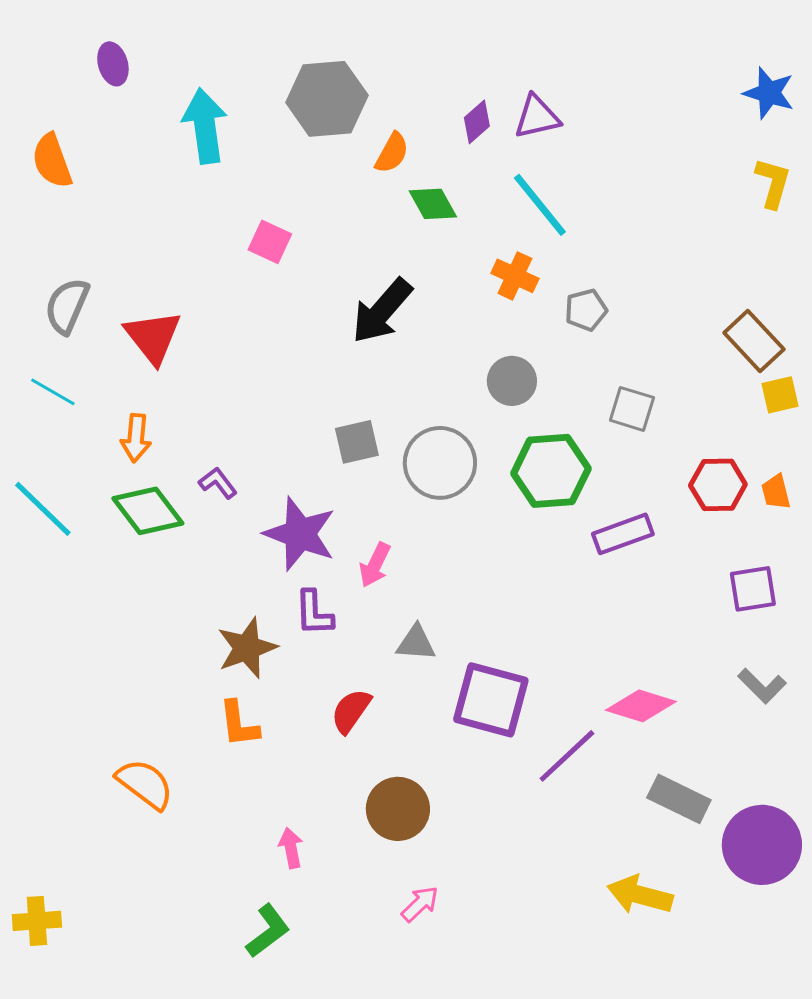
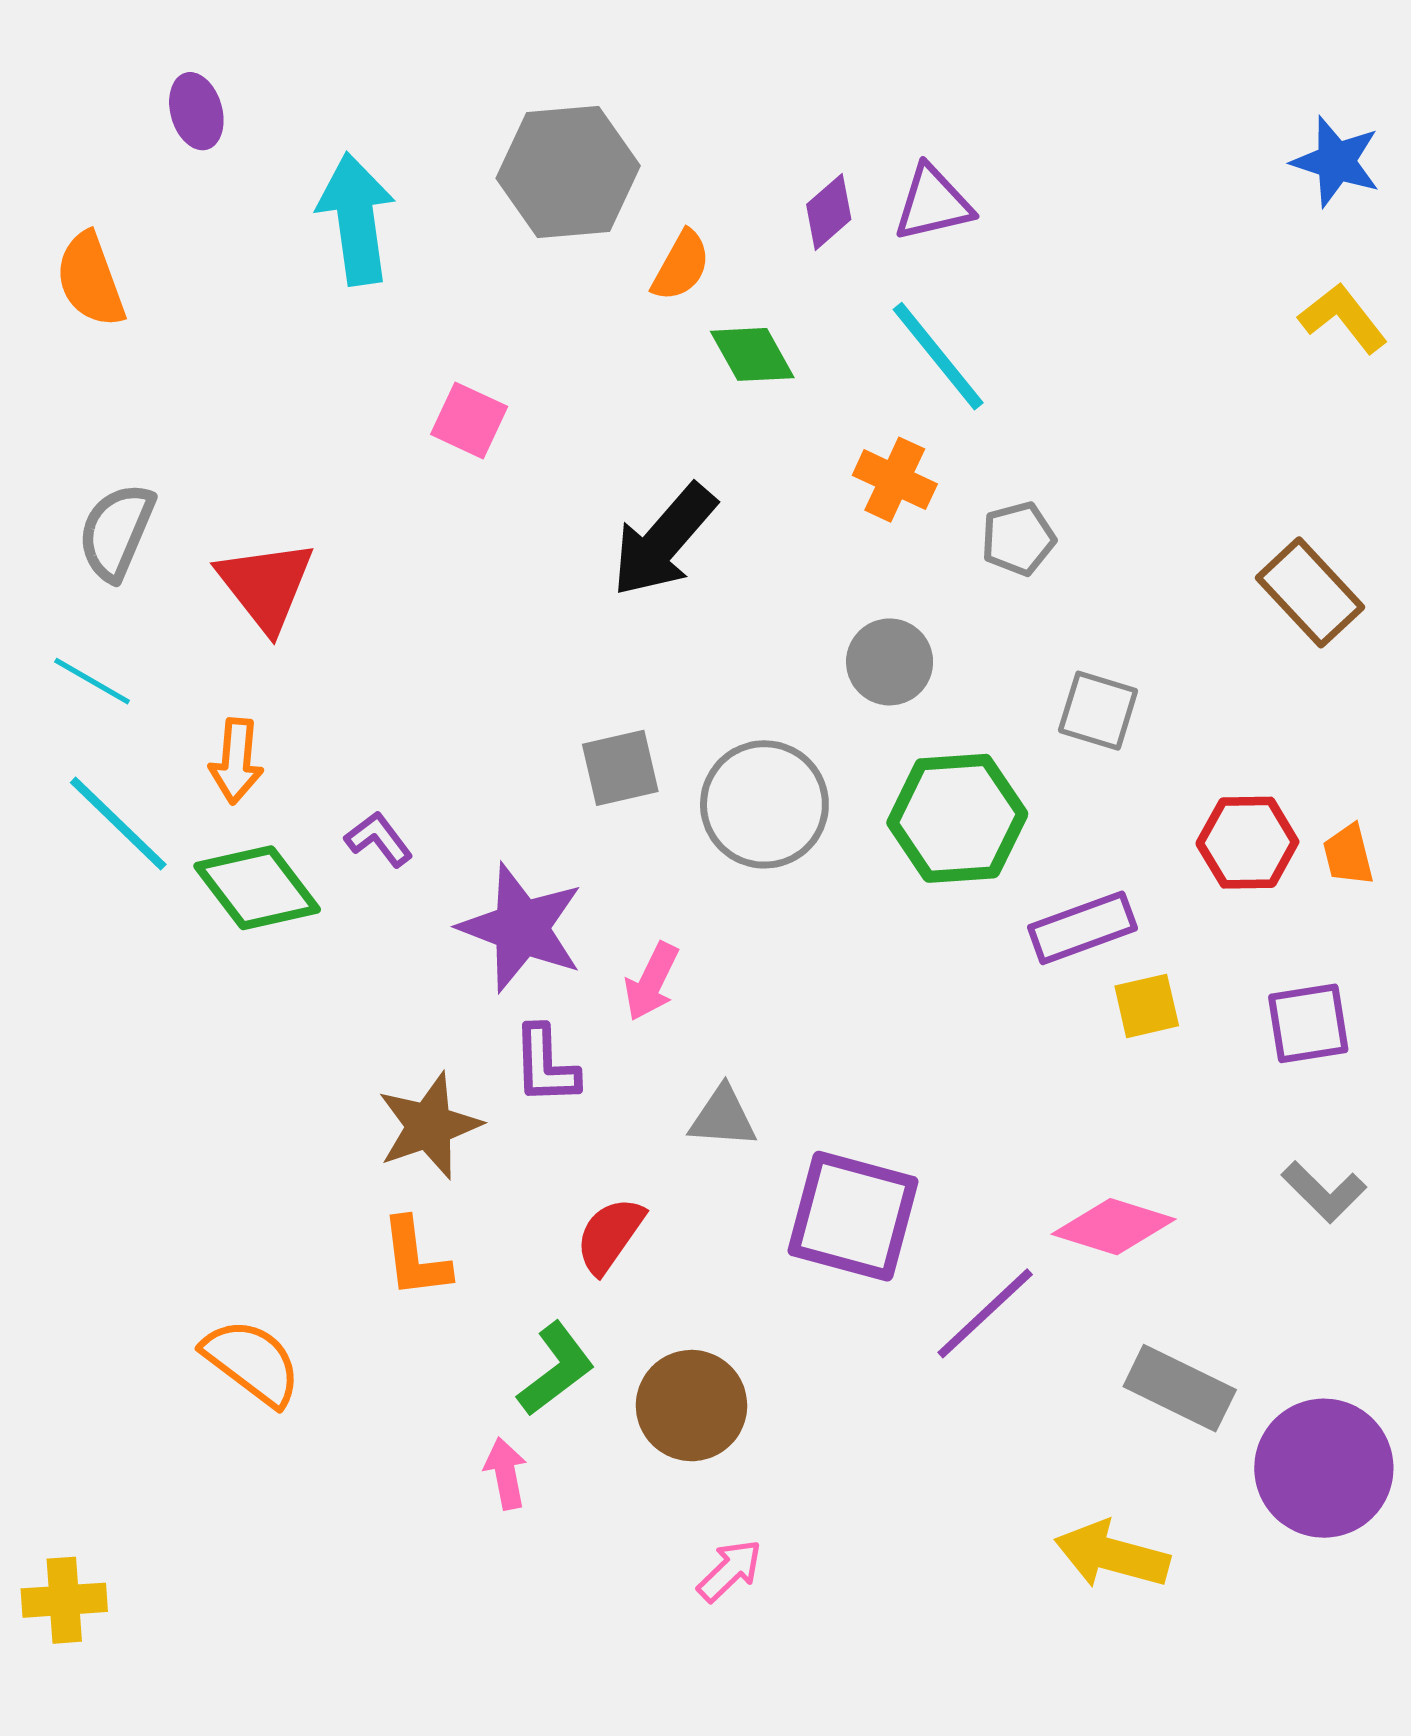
yellow L-shape: (773, 183) -> (1343, 318), turned -54
yellow square: (780, 395) -> (1147, 1006), moved
cyan line: (43, 509) -> (118, 824), moved
green L-shape: (268, 931) -> (556, 1369), moved

